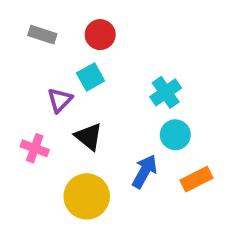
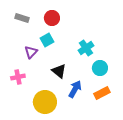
cyan circle: (175, 135) -> (100, 68), moved
black triangle: (89, 137) -> (59, 71), moved
pink cross: (35, 148) -> (18, 77), turned -32

